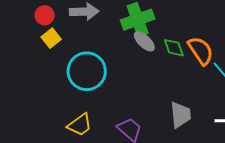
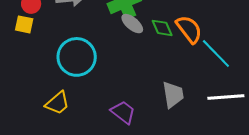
yellow square: (51, 38) -> (24, 24), moved, turned -36
yellow trapezoid: (80, 125) -> (57, 103), moved

